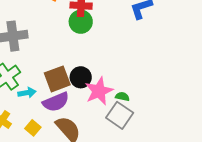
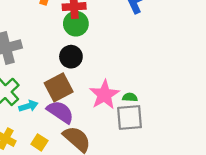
black circle: (81, 77) -> (71, 57), moved
purple semicircle: (56, 102) -> (60, 112), turned -116
gray square: (120, 115) -> (130, 118), turned -32

